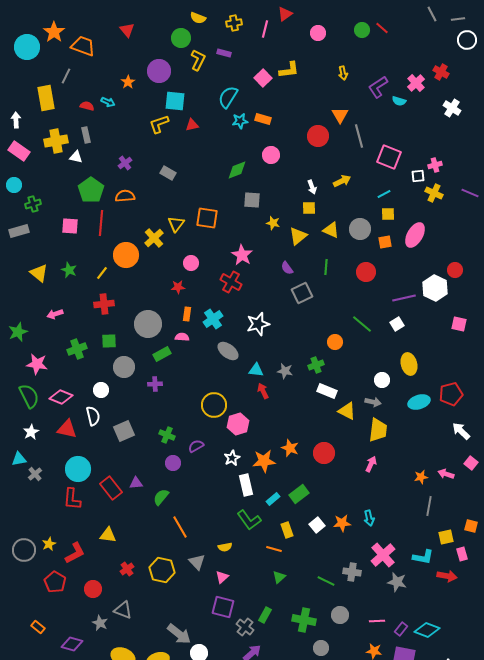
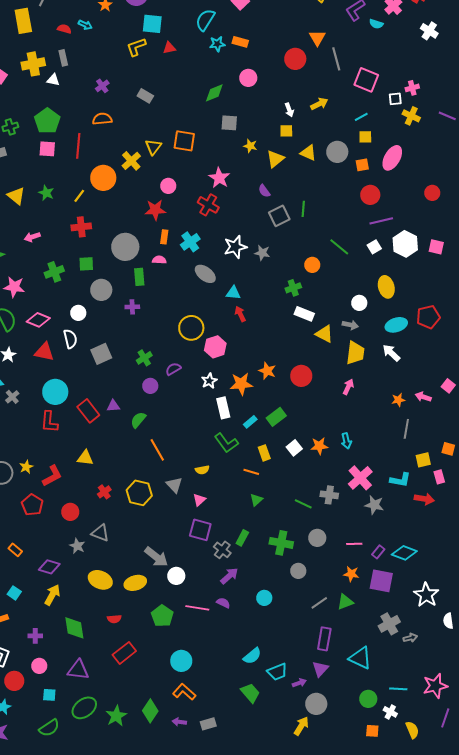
green pentagon: (91, 190) -> (47, 121), moved
green line: (326, 267) -> (303, 209), moved
red circle: (366, 272) -> (370, 195), moved
red star: (178, 287) -> (155, 210), size x1.5
white hexagon: (435, 288) -> (405, 244), moved
green rectangle: (162, 354) -> (139, 277), turned -66
gray star: (285, 371) -> (262, 253), moved
white arrow: (461, 431) -> (391, 353), moved
green cross: (167, 435) -> (144, 358), turned 35

